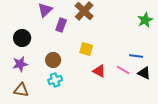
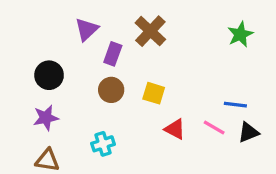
green star: (145, 20) -> (240, 34), moved
brown circle: (53, 60) -> (111, 90), moved
black triangle: (144, 73) -> (248, 132), turned -48

